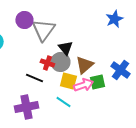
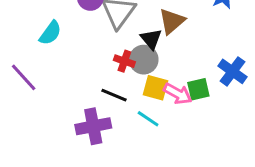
brown triangle: (84, 65) -> (172, 21), moved
black line: (34, 78) -> (114, 95), moved
pink arrow: (83, 85) -> (178, 94), turned 48

